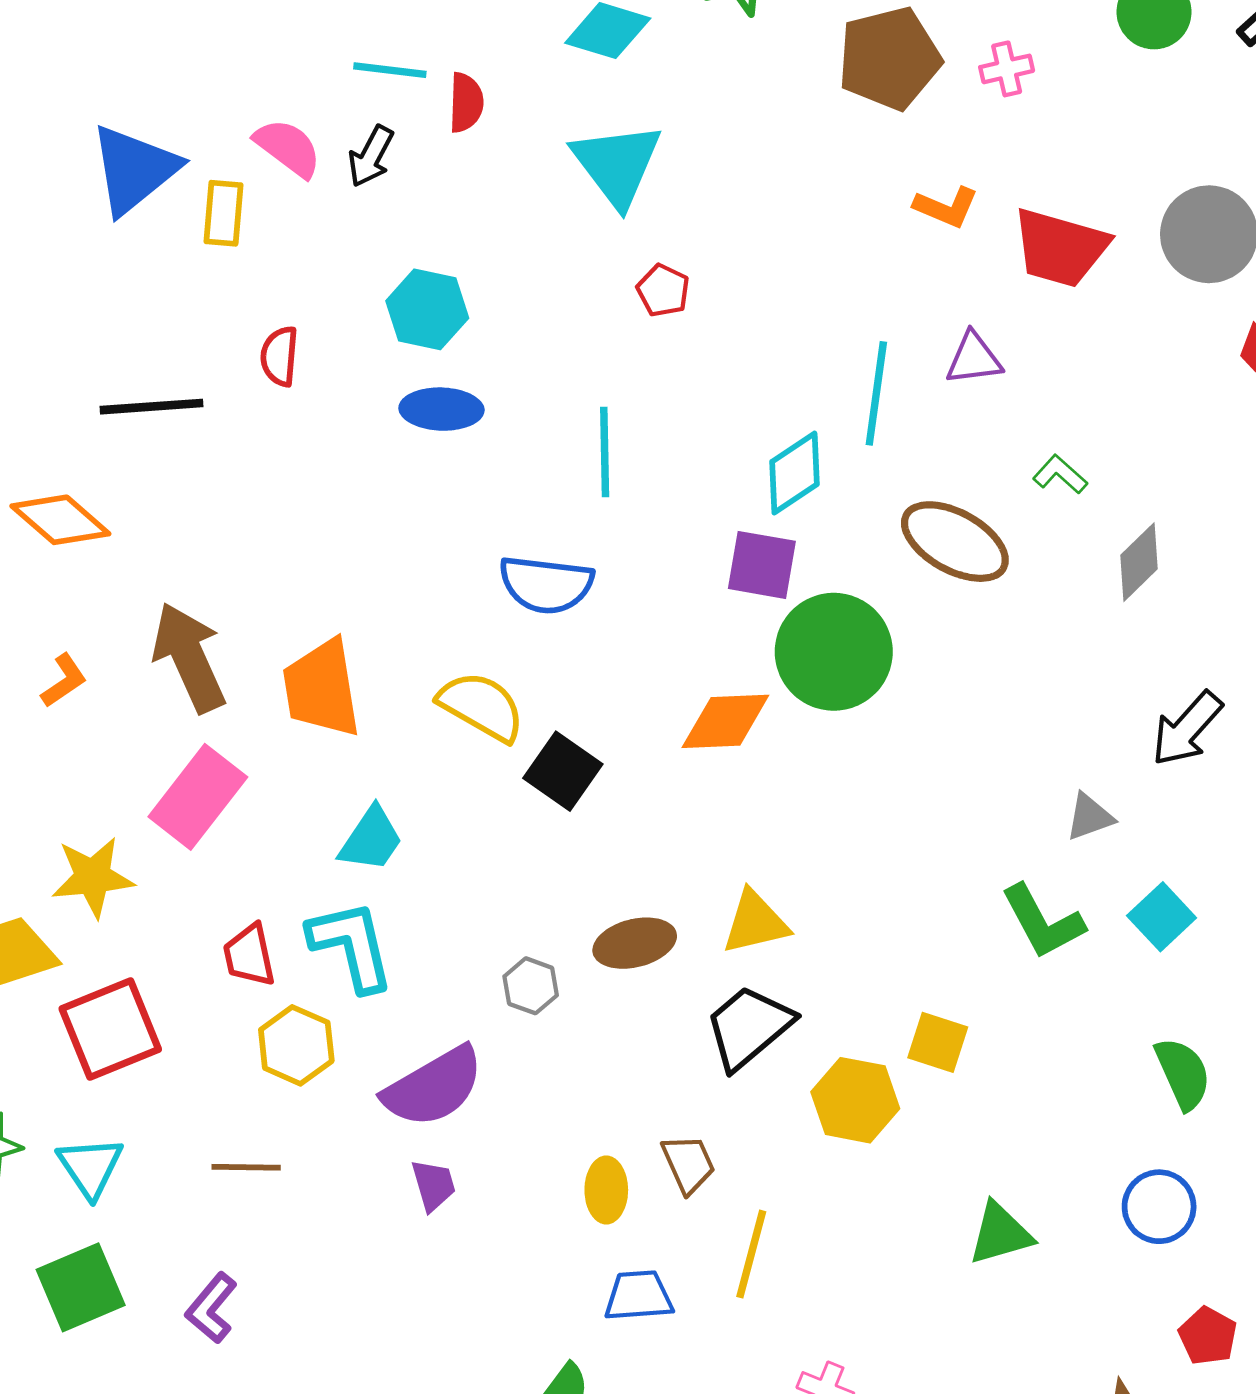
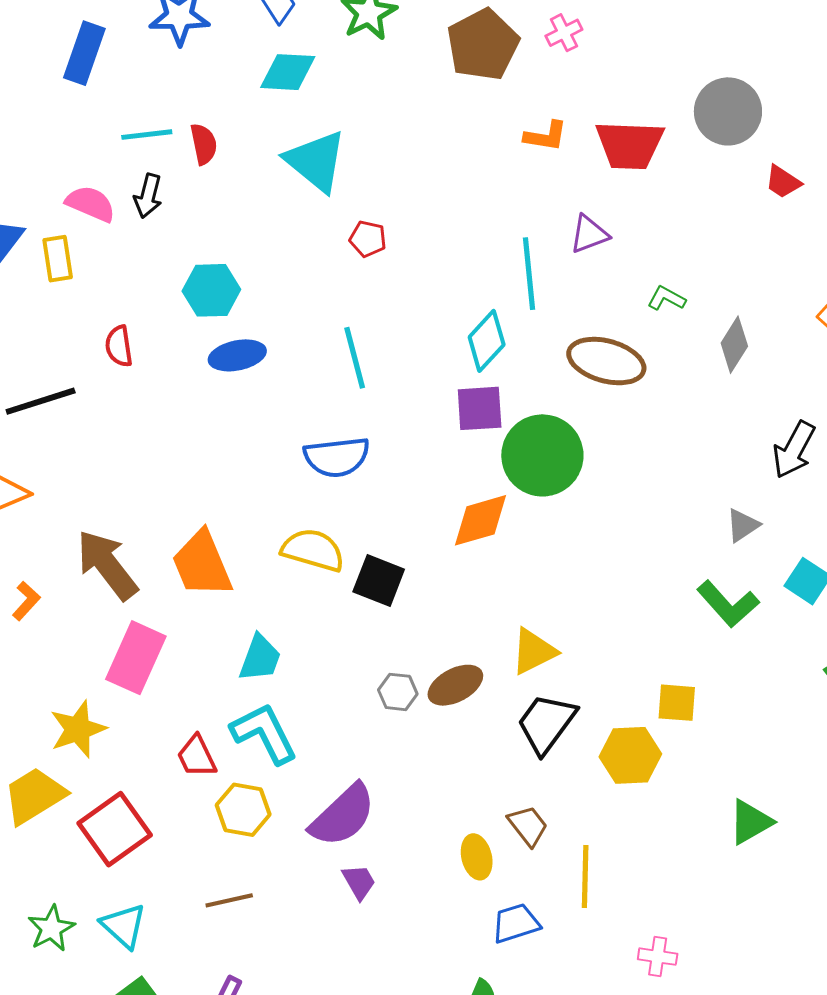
gray hexagon: (531, 986) -> (398, 692), moved

